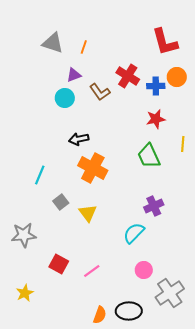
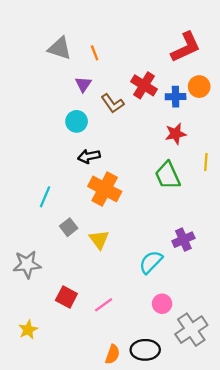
red L-shape: (165, 42) -> (186, 47), turned -100
orange line: (84, 47) -> (95, 53), turned -40
purple triangle: (74, 75) -> (83, 84), turned -35
cyan circle: (65, 98) -> (77, 121), moved
purple cross: (154, 206) -> (183, 240), moved

